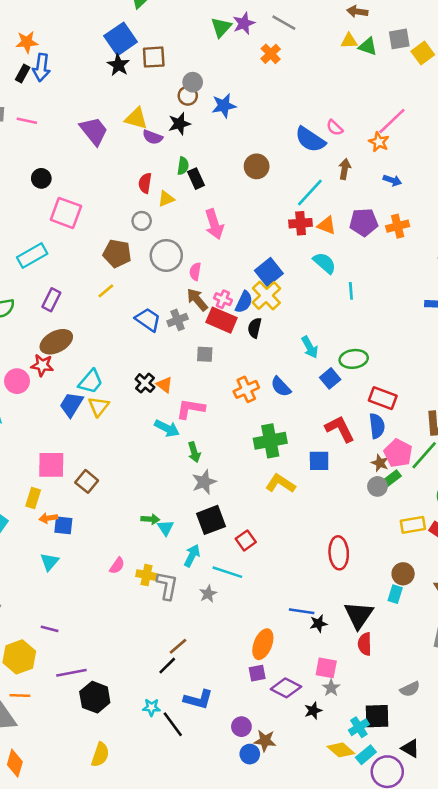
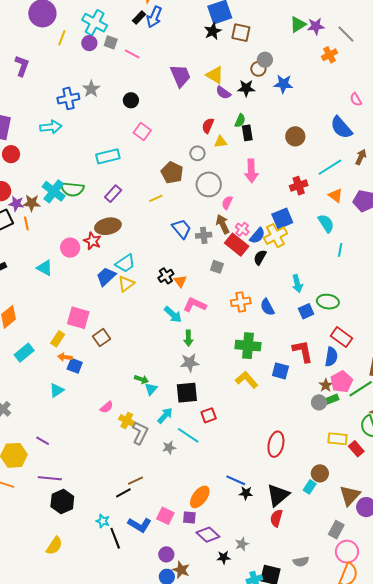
pink semicircle: (335, 128) -> (356, 99), moved
pink square: (66, 213) -> (142, 131), size x0.7
red cross: (301, 223) -> (299, 186), moved, turned -30
pink square: (326, 668) -> (165, 516), moved

